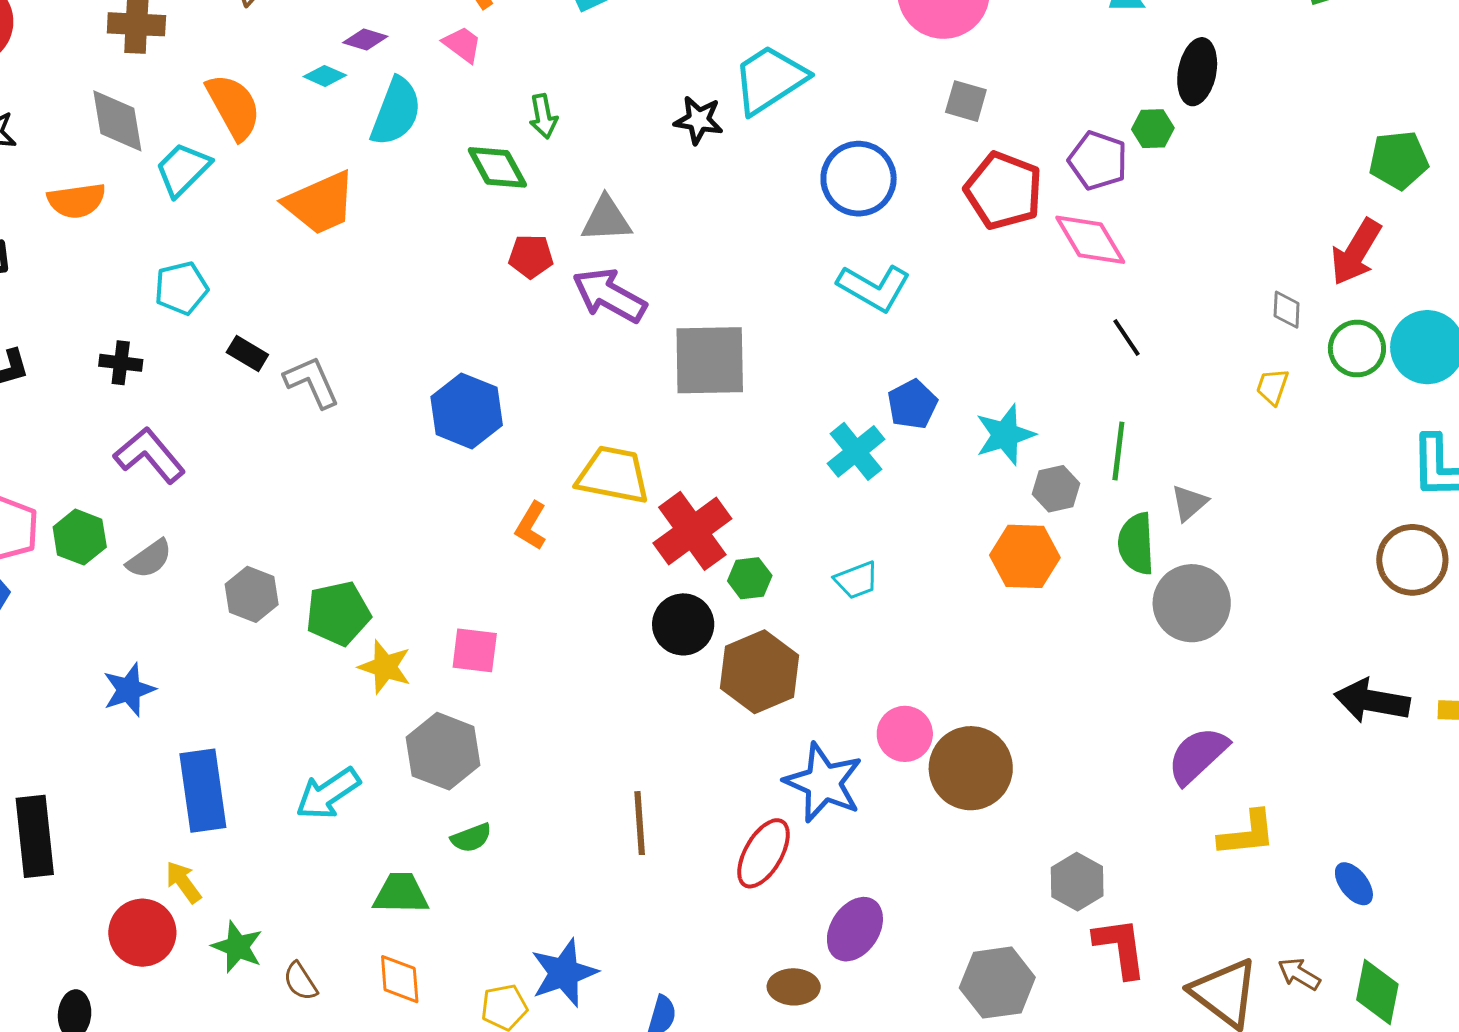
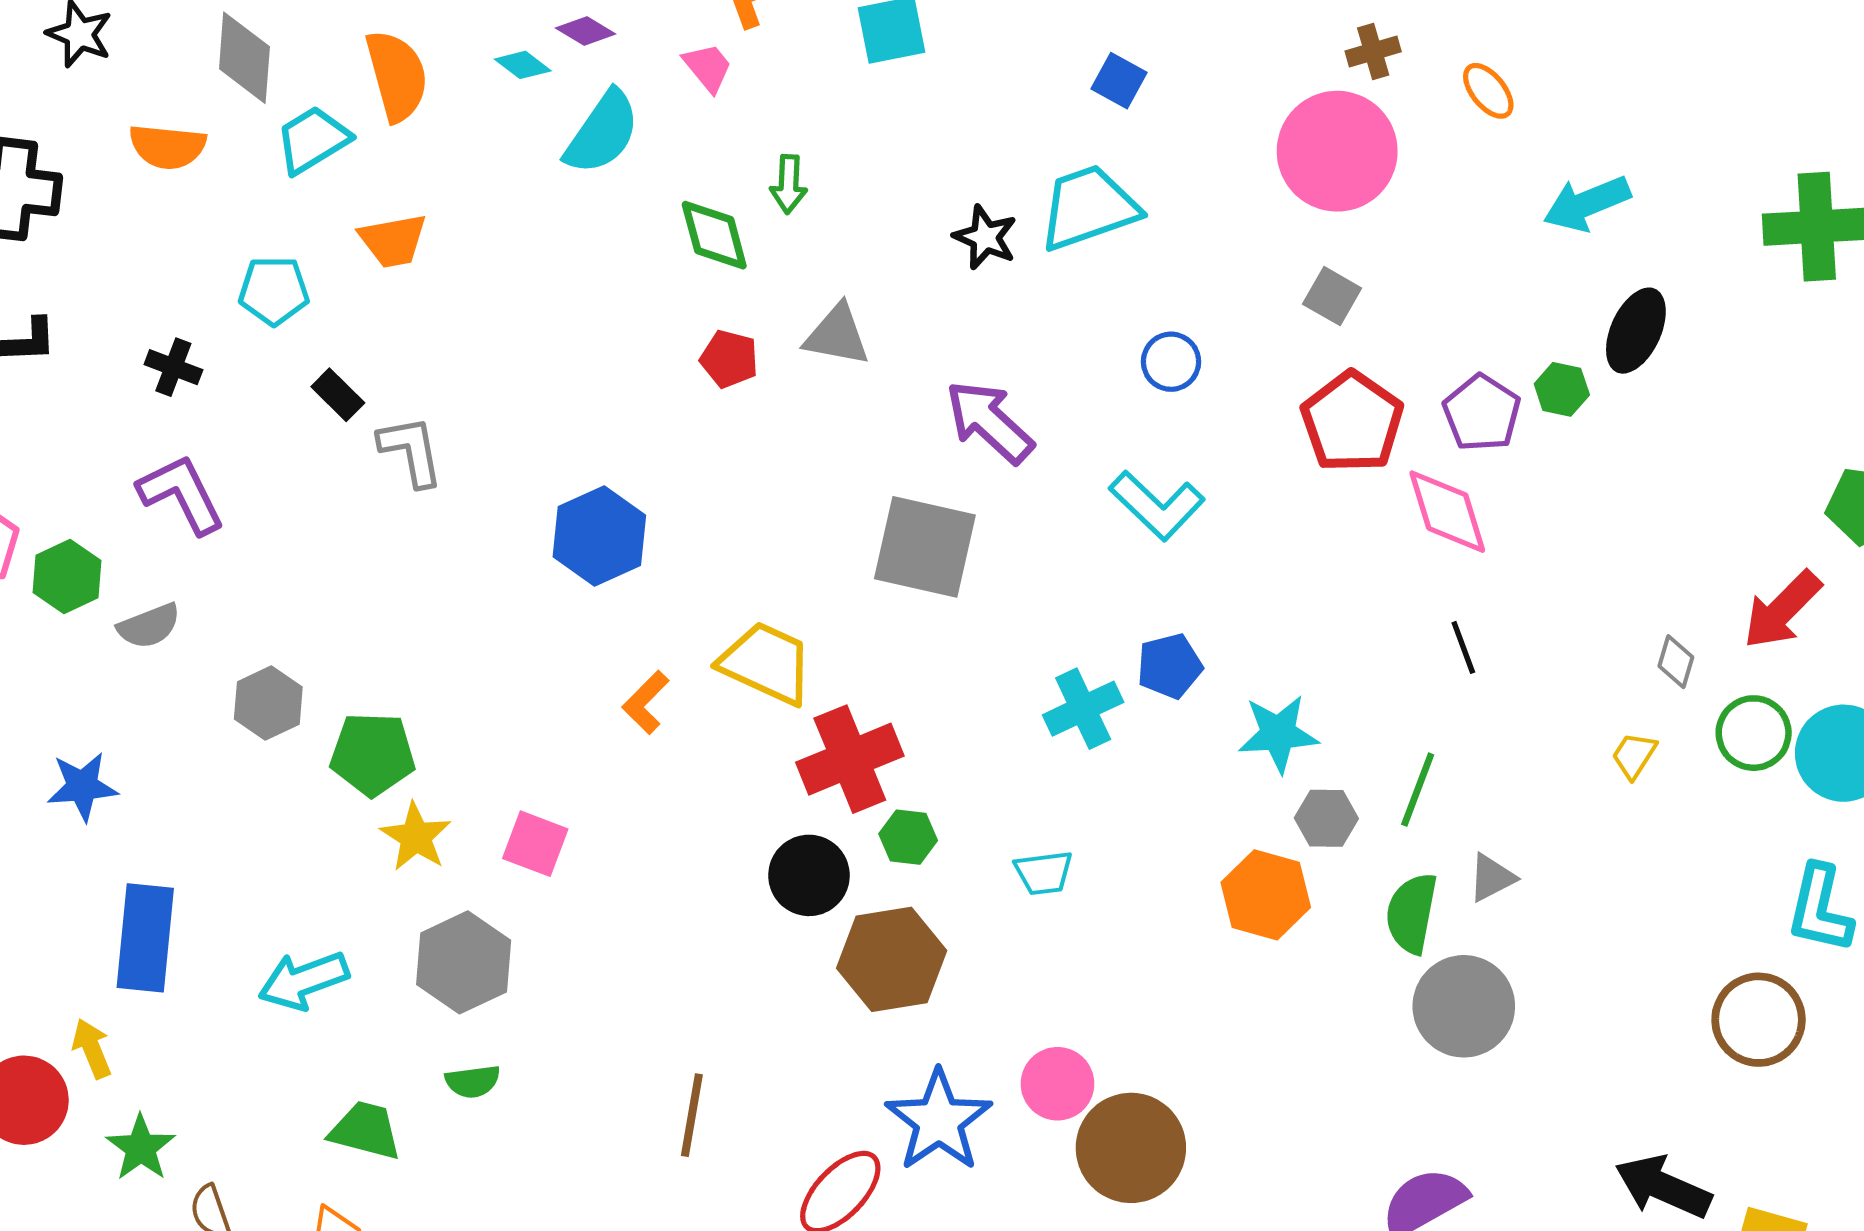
blue circle: (859, 179) -> (1171, 362), size x0.6
orange trapezoid: (320, 203) -> (393, 241), moved, size x0.7
purple arrow: (609, 295) -> (989, 422), moved

